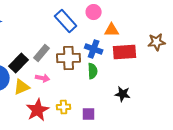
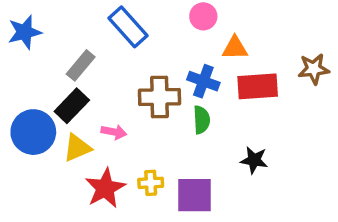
blue rectangle: (66, 21) -> (128, 27), moved
gray rectangle: (42, 53) -> (81, 65), moved
purple square: (89, 114) -> (195, 195), size x1.6

